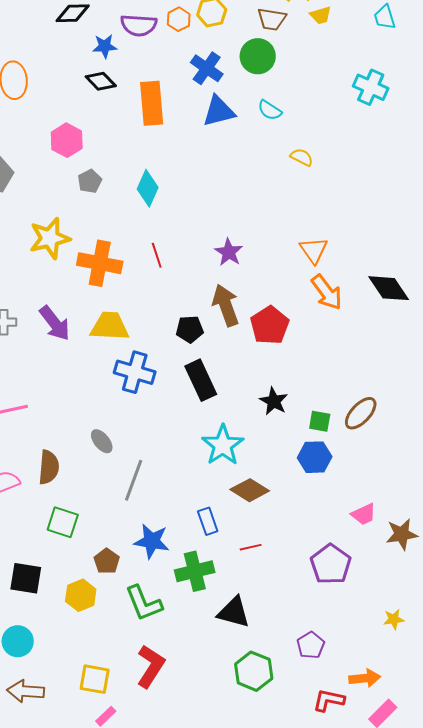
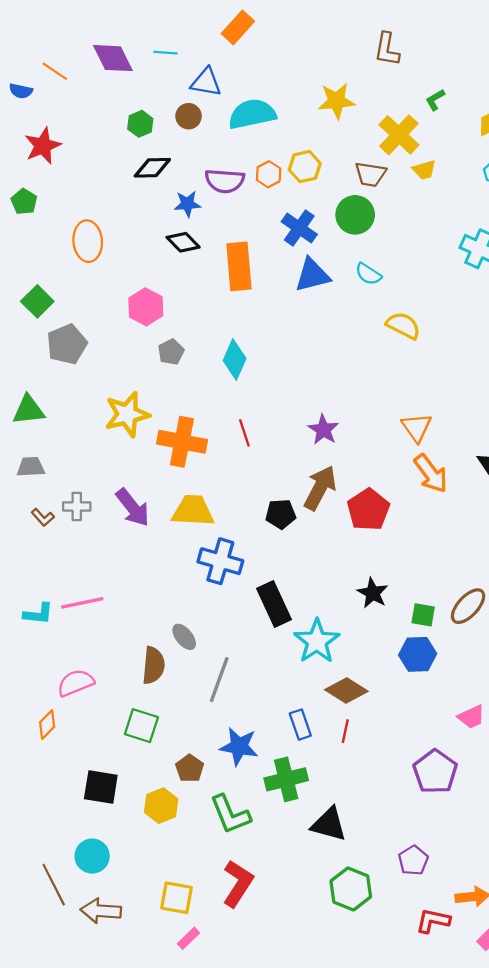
yellow semicircle: (302, 157) -> (403, 326), size x1.4
brown arrow: (226, 305) -> (320, 488), turned 48
black rectangle: (201, 380) -> (274, 604), moved
brown semicircle: (49, 467) -> (153, 665), moved
red line: (251, 547) -> (345, 731), moved, turned -65

